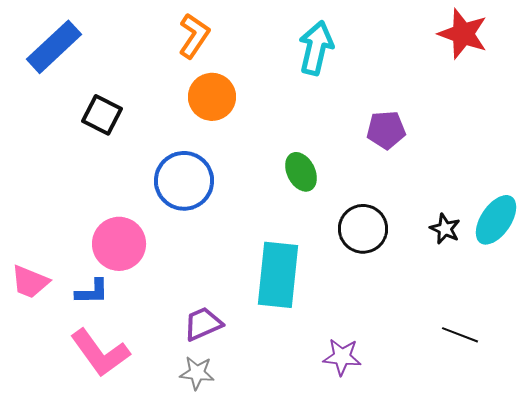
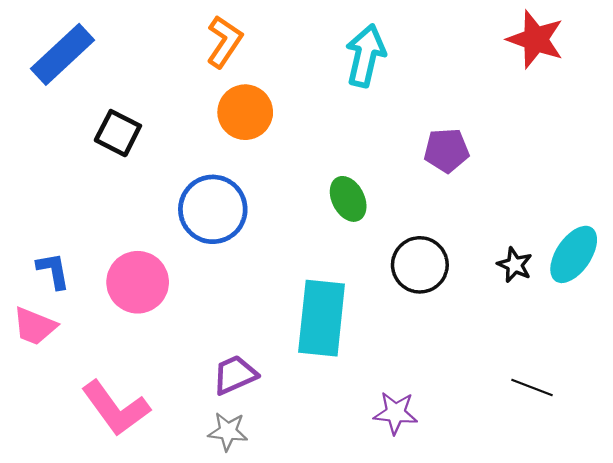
blue L-shape: (92, 292) -> (53, 271), moved, turned -99

